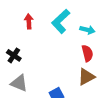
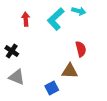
cyan arrow: (87, 30) -> (79, 11), moved
brown triangle: (86, 77) -> (70, 71), moved, turned 30

